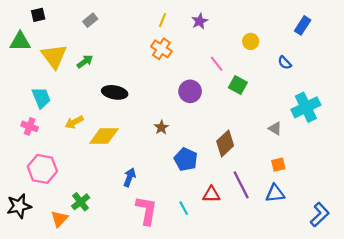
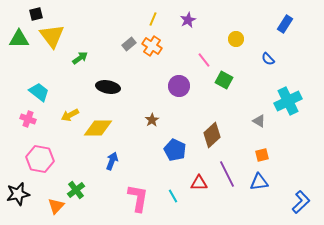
gray rectangle: (90, 20) -> (129, 44), moved
yellow triangle: (54, 56) -> (52, 36), moved
cyan trapezoid: (41, 98) -> (39, 92), turned -30
blue arrow: (129, 177) -> (112, 161), moved

